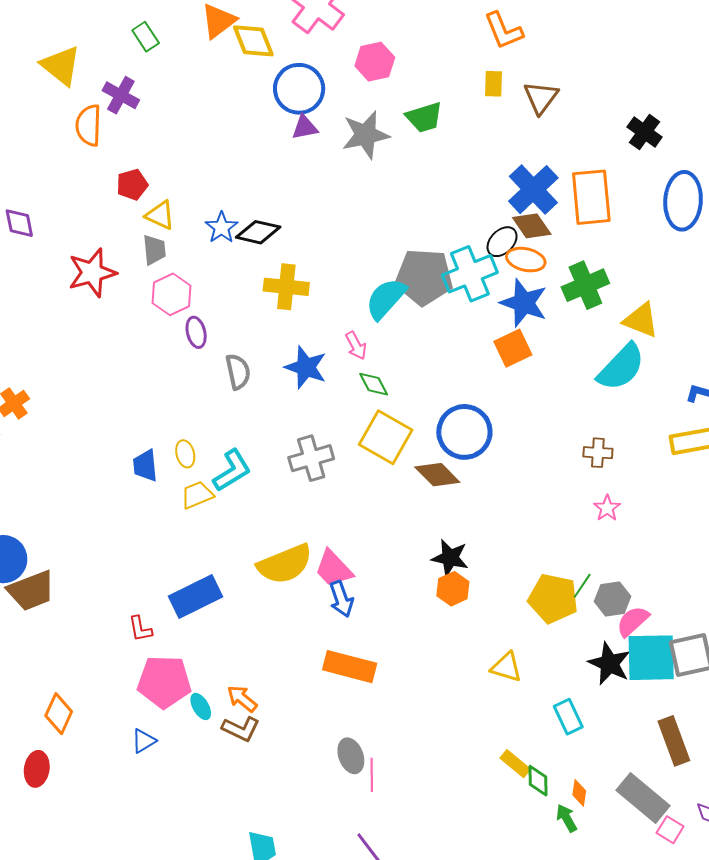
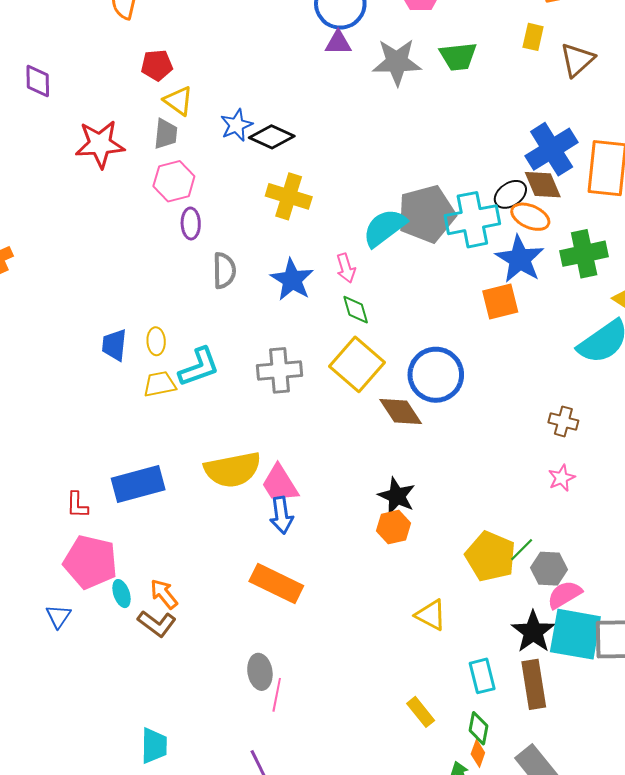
gray pentagon: (424, 277) -> (426, 214), turned -30
blue triangle: (144, 741) -> (58, 616), turned -36
brown rectangle: (674, 741) -> (534, 684), moved
green diamond: (538, 781) -> (479, 728), moved

